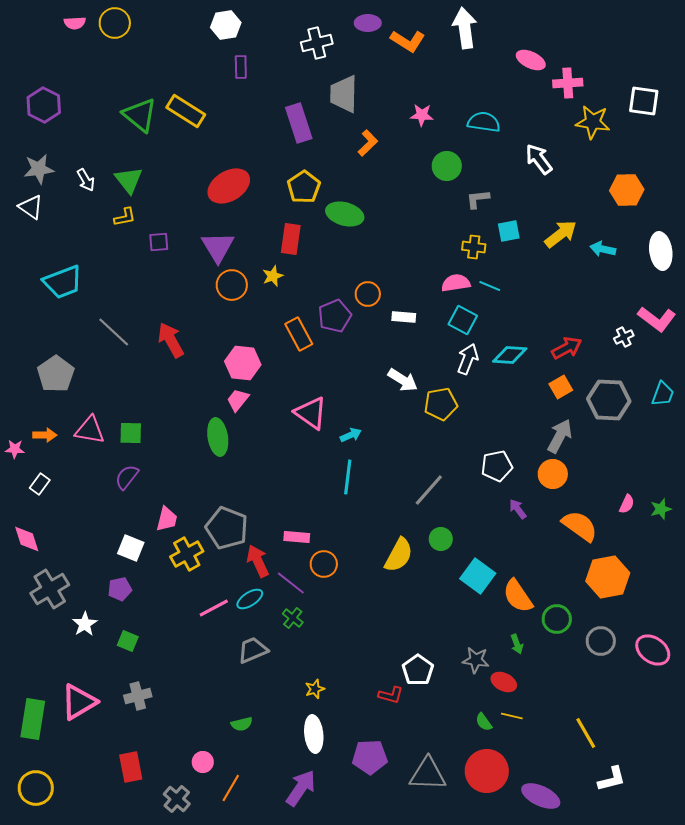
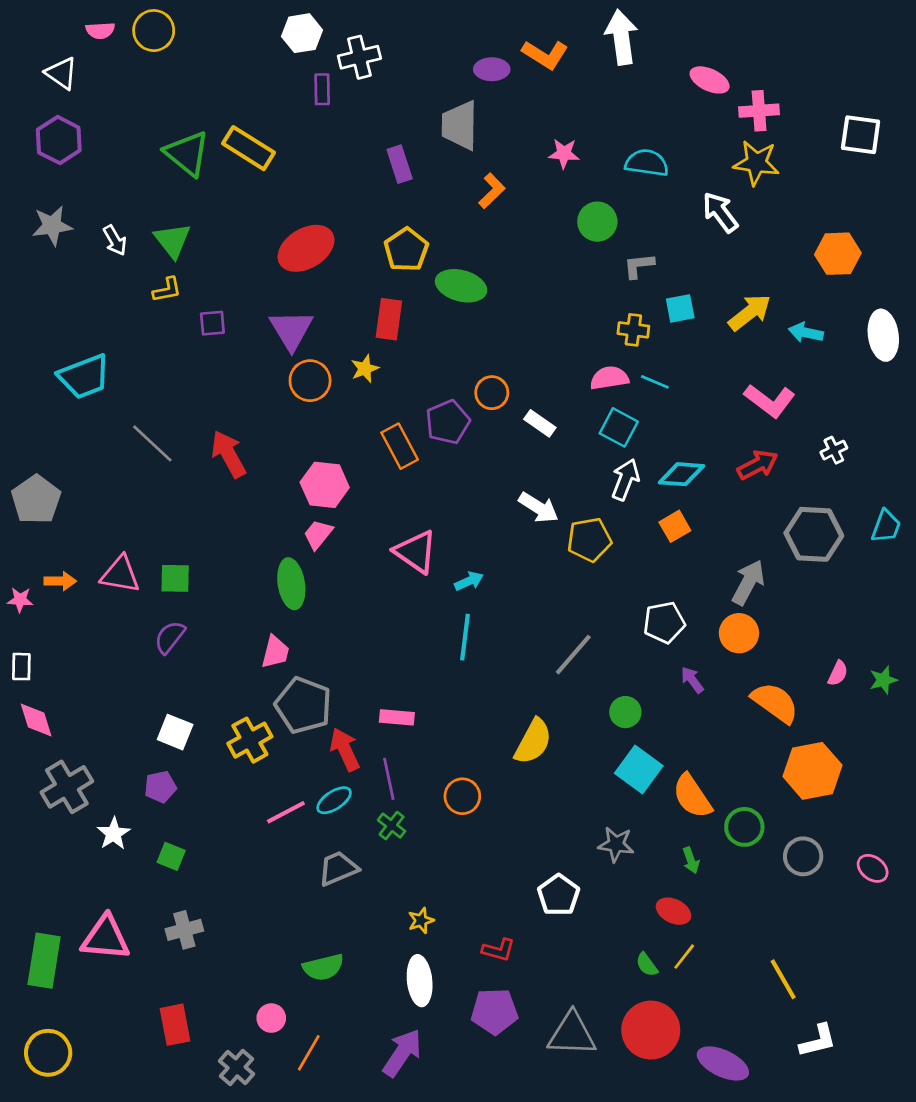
purple ellipse: (368, 23) -> (492, 69), moved
white cross: (317, 43) -> (359, 57), moved
yellow star: (593, 122) -> (756, 163), moved
purple rectangle: (299, 123) -> (400, 164), size x0.7
white triangle: (31, 207) -> (61, 73), moved
white rectangle: (404, 317) -> (540, 423), turned 30
pink L-shape: (657, 319) -> (770, 401), moved
gray pentagon: (56, 374) -> (36, 500), moved
orange square: (561, 387) -> (675, 526), moved
white rectangle: (40, 484) -> (21, 667), moved, turned -35
pink trapezoid: (167, 519) -> (275, 652), moved
green circle: (441, 539) -> (625, 712), moved
orange circle: (324, 564) -> (462, 796), moved
purple line: (291, 583) -> (389, 779), turned 40
pink ellipse: (653, 650) -> (873, 868), size x0.7
gray star: (476, 660) -> (616, 844), moved
red L-shape: (391, 695) -> (498, 950), moved
pink triangle: (79, 702) -> (106, 938), turned 36
yellow line: (512, 716) -> (684, 957), turned -65
green semicircle: (242, 724) -> (323, 967), size x1.4

